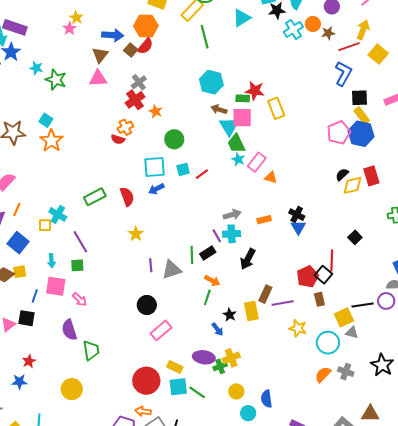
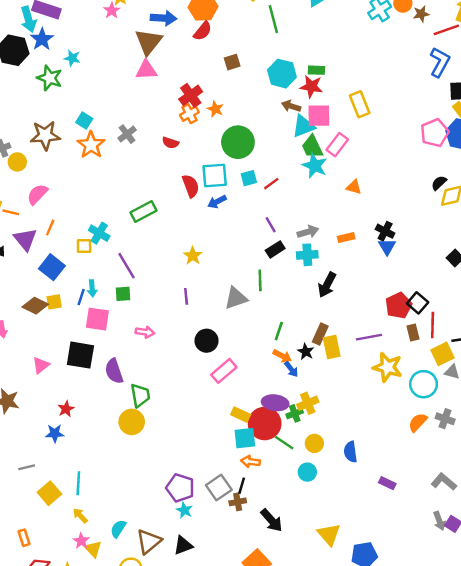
brown square: (131, 50) -> (232, 62), moved, turned 32
brown triangle: (100, 55) -> (149, 42), size x1.4
green star: (56, 80) -> (50, 78), moved
gray cross: (139, 82) -> (127, 134), moved
red star: (255, 91) -> (311, 87), moved
green rectangle: (243, 98) -> (316, 70), moved
cyan triangle: (229, 126) -> (303, 126), turned 40
orange cross: (125, 127) -> (189, 114), moved
green circle: (174, 139) -> (238, 142), size x1.4
cyan star: (238, 159) -> (315, 166), size x1.5
pink rectangle: (257, 162) -> (337, 145), moved
red semicircle: (127, 197) -> (191, 186), moved
purple line: (217, 236) -> (271, 225), moved
black rectangle: (208, 253) -> (275, 249), moved
red line: (332, 260) -> (433, 325), moved
purple line: (151, 265) -> (186, 296), moved
orange arrow: (212, 281) -> (282, 356), moved
brown rectangle: (265, 294) -> (320, 334), moved
blue line: (35, 296) -> (81, 297), moved
pink arrow: (80, 299) -> (145, 332), moved, turned -35
black square: (27, 318) -> (80, 355), moved, size x1.4
yellow star: (298, 328) -> (387, 367), size x1.4
red circle: (146, 381) -> (265, 423), moved
yellow circle: (72, 389) -> (132, 422), moved
green line: (197, 392) -> (284, 443), moved
orange arrow: (143, 411) -> (250, 462), moved
cyan circle: (248, 413) -> (307, 472), moved

